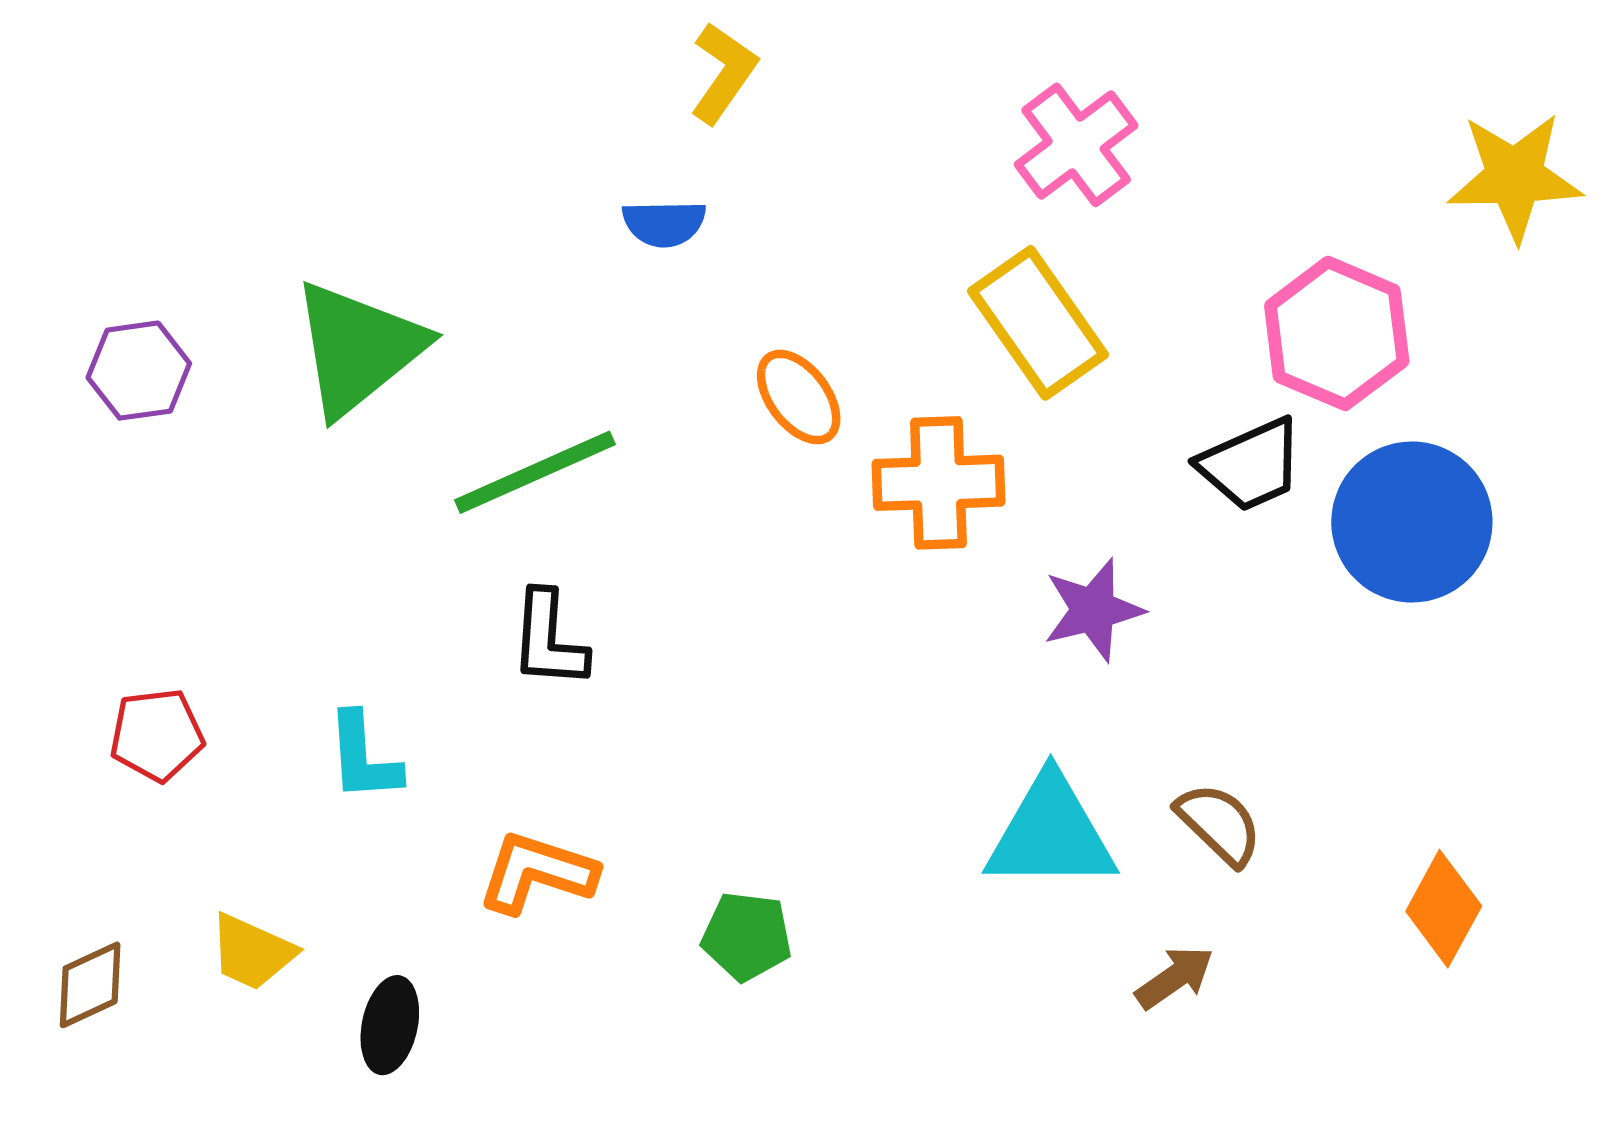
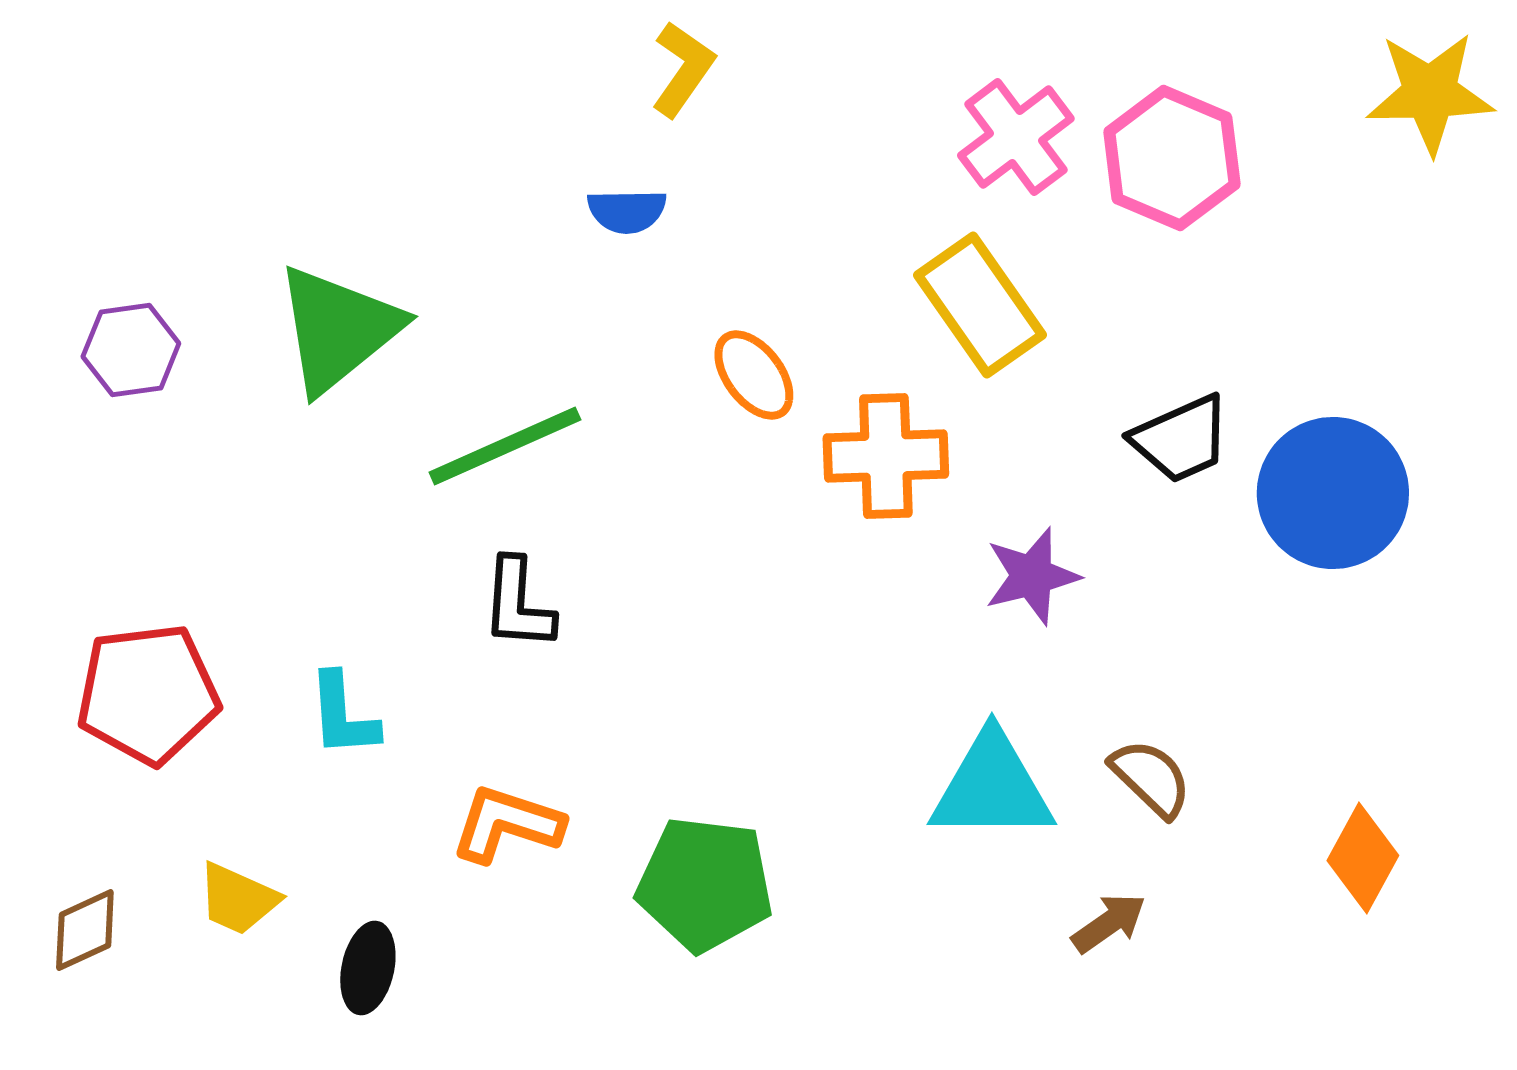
yellow star: (1515, 177) -> (1430, 93), moved
pink hexagon: (1337, 333) -> (1172, 158), moved
red pentagon: (157, 735) -> (148, 694), size x1.6
green pentagon: (747, 936) -> (705, 884), size x1.6

